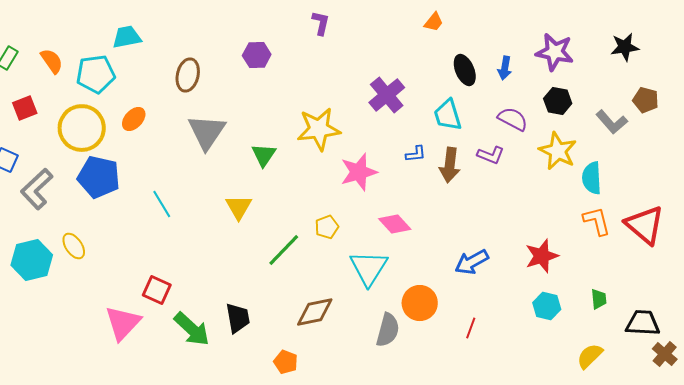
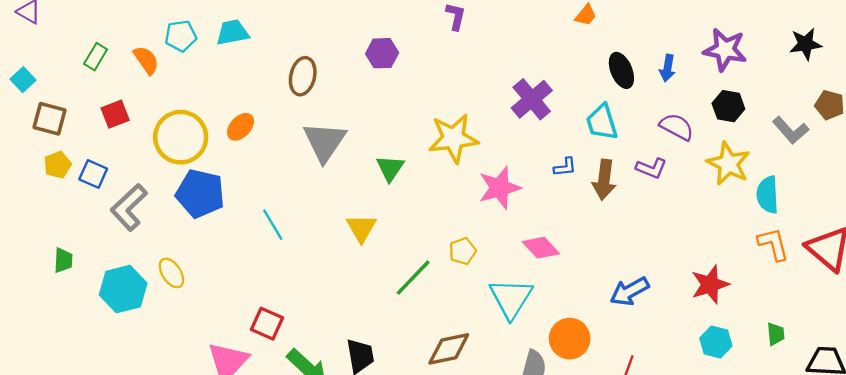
cyan pentagon: (96, 74) -> (181, 36), moved, size x0.7

